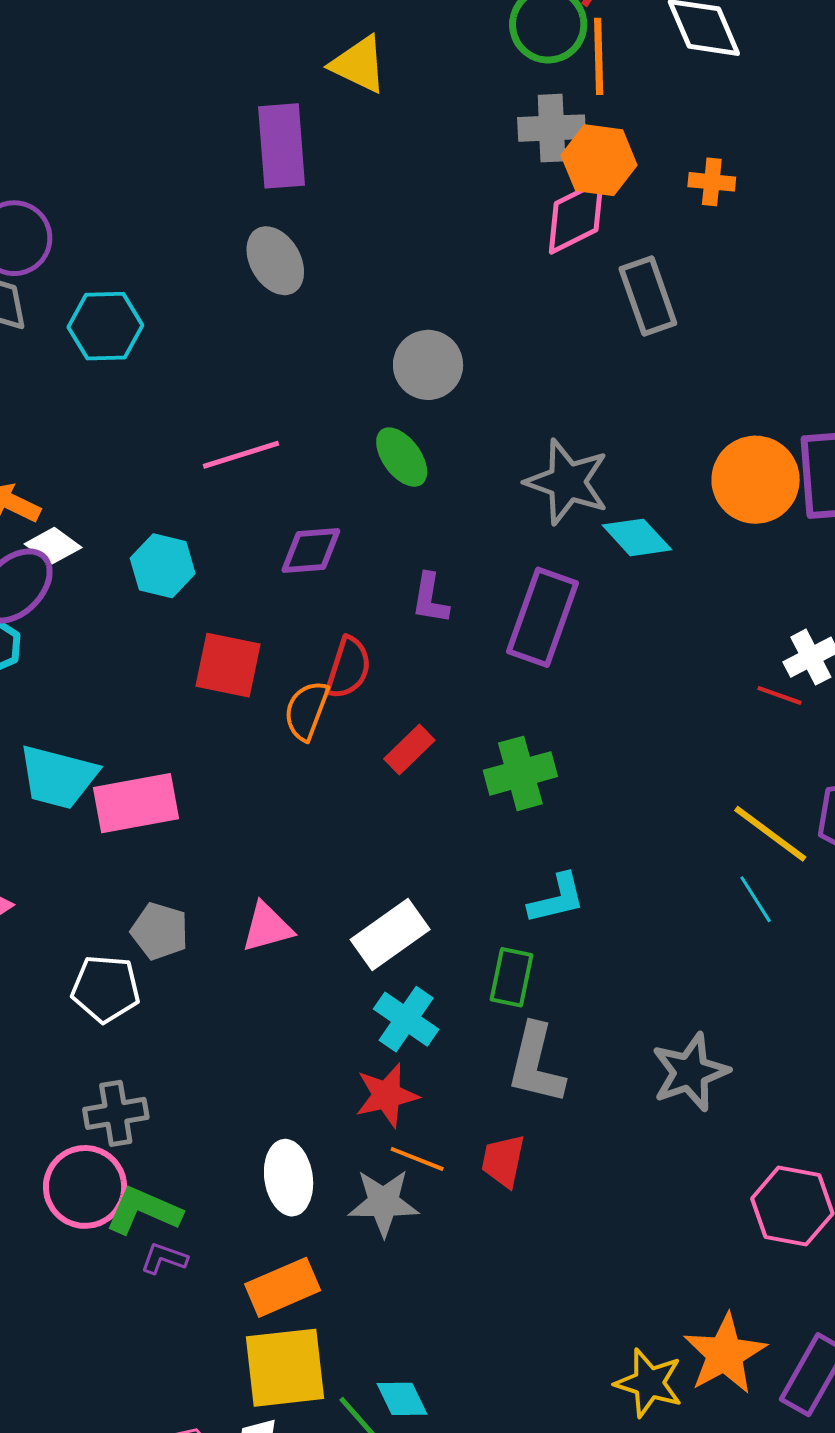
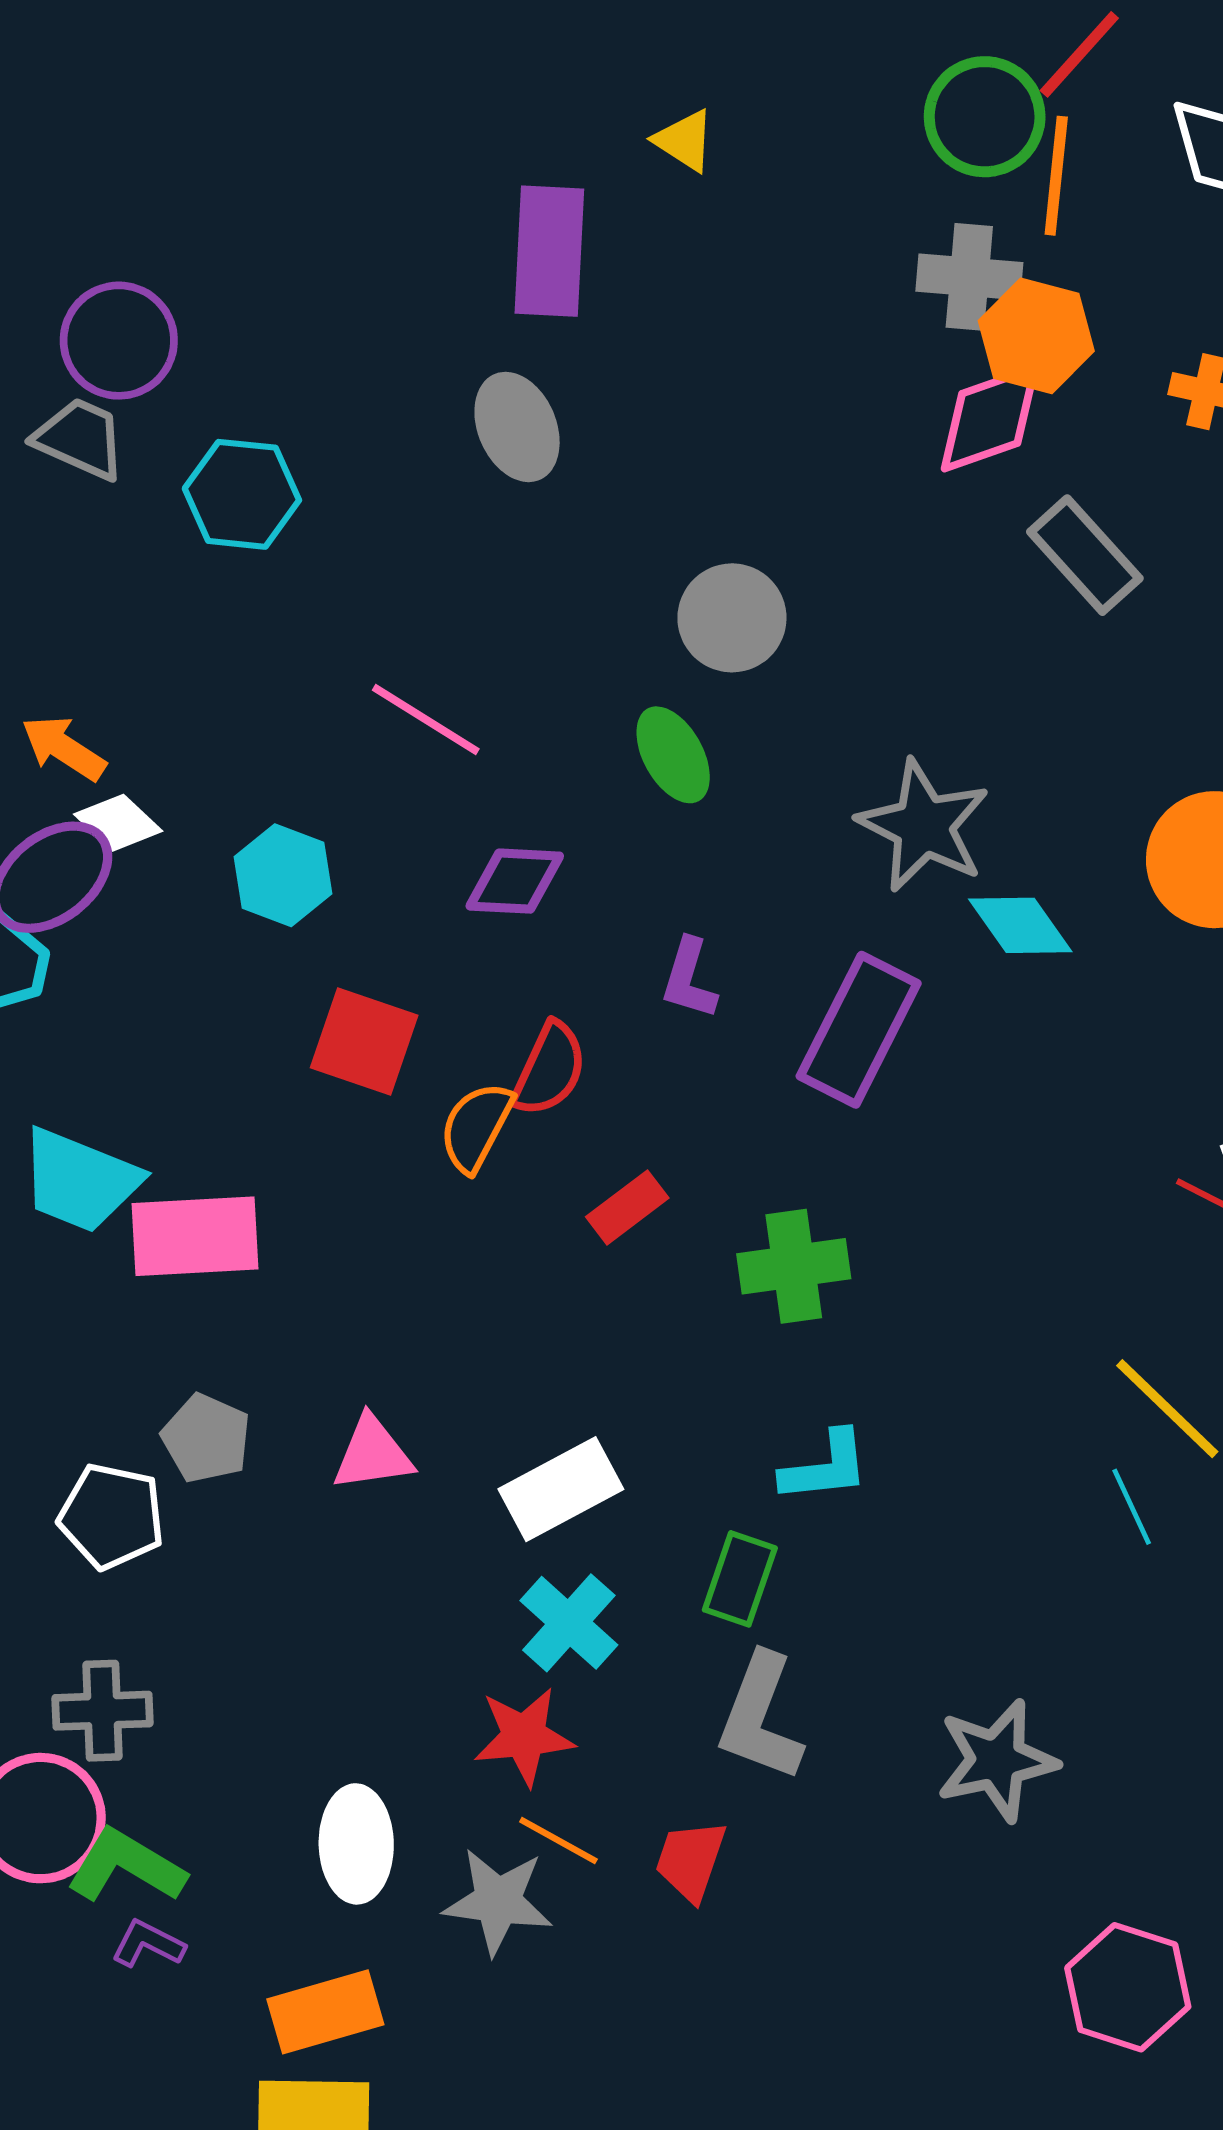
yellow triangle: (359, 64) -> (684, 141), size x0.7
gray rectangle: (648, 296) -> (1085, 555), turned -30
pink line: (241, 455) -> (426, 720), turned 42

